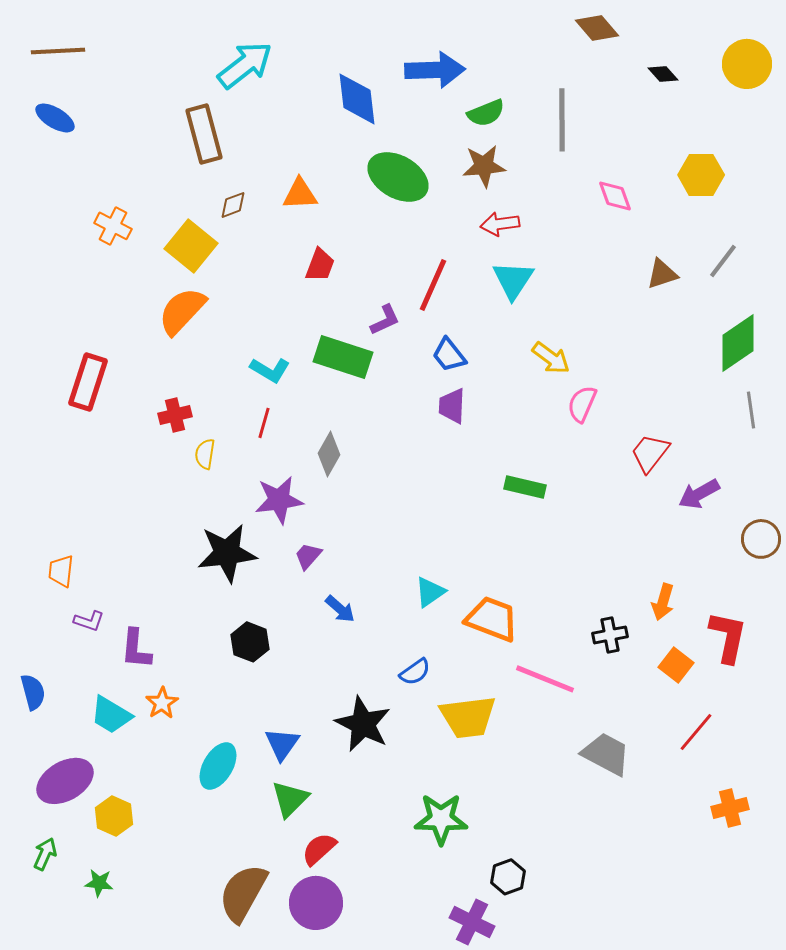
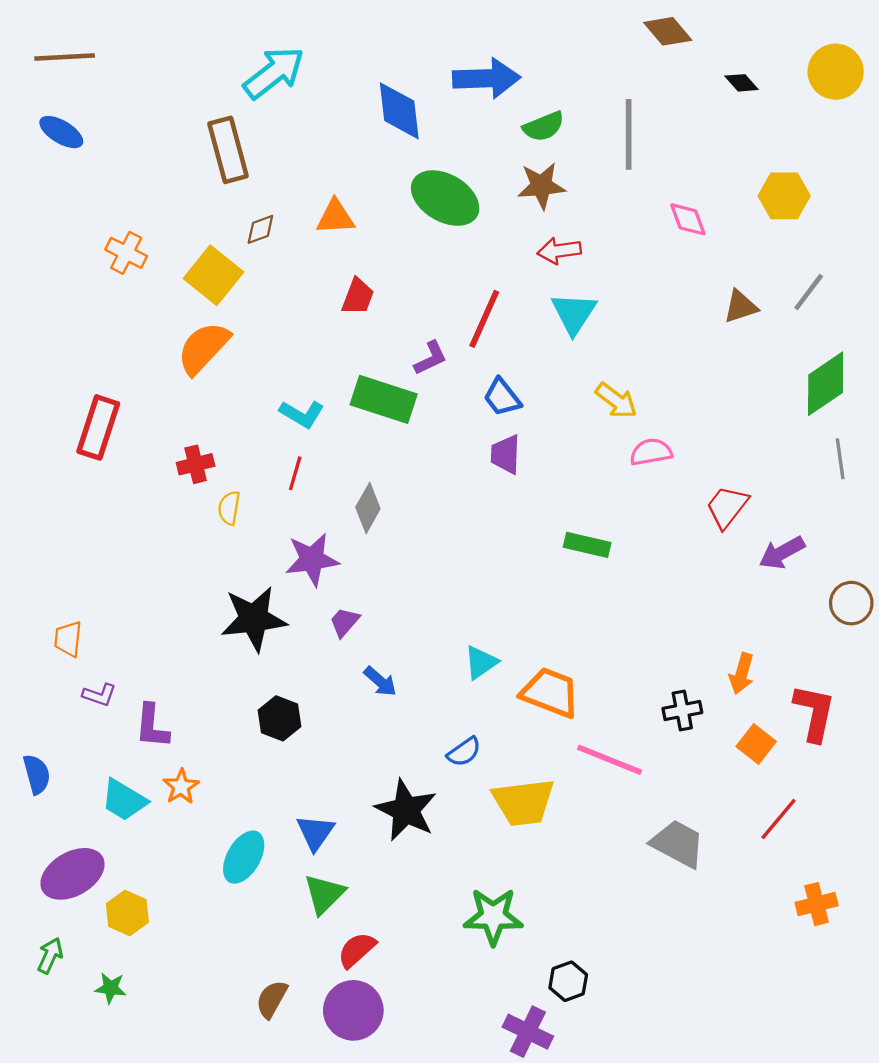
pink semicircle: (582, 404) -> (651, 452), turned 57
brown semicircle: (243, 893) -> (272, 999), size x0.6

